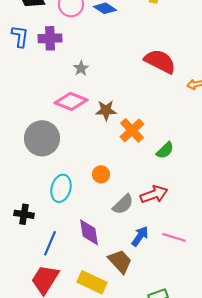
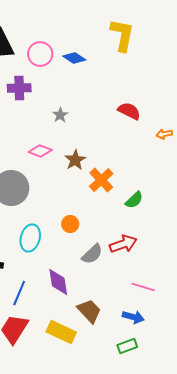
red semicircle: (160, 61) -> (129, 111), size x0.7
gray star: (81, 68) -> (60, 115), moved
pink diamond: (71, 101) -> (40, 151), size x0.7
brown star: (106, 110) -> (75, 160), turned -30
blue arrow: (140, 236) -> (133, 317), moved, turned 70

